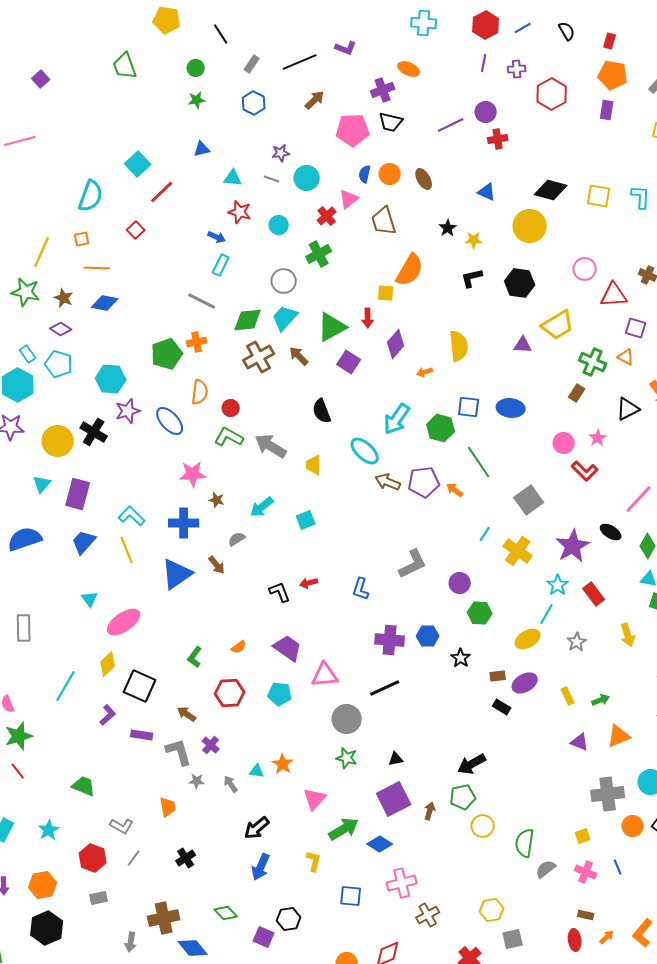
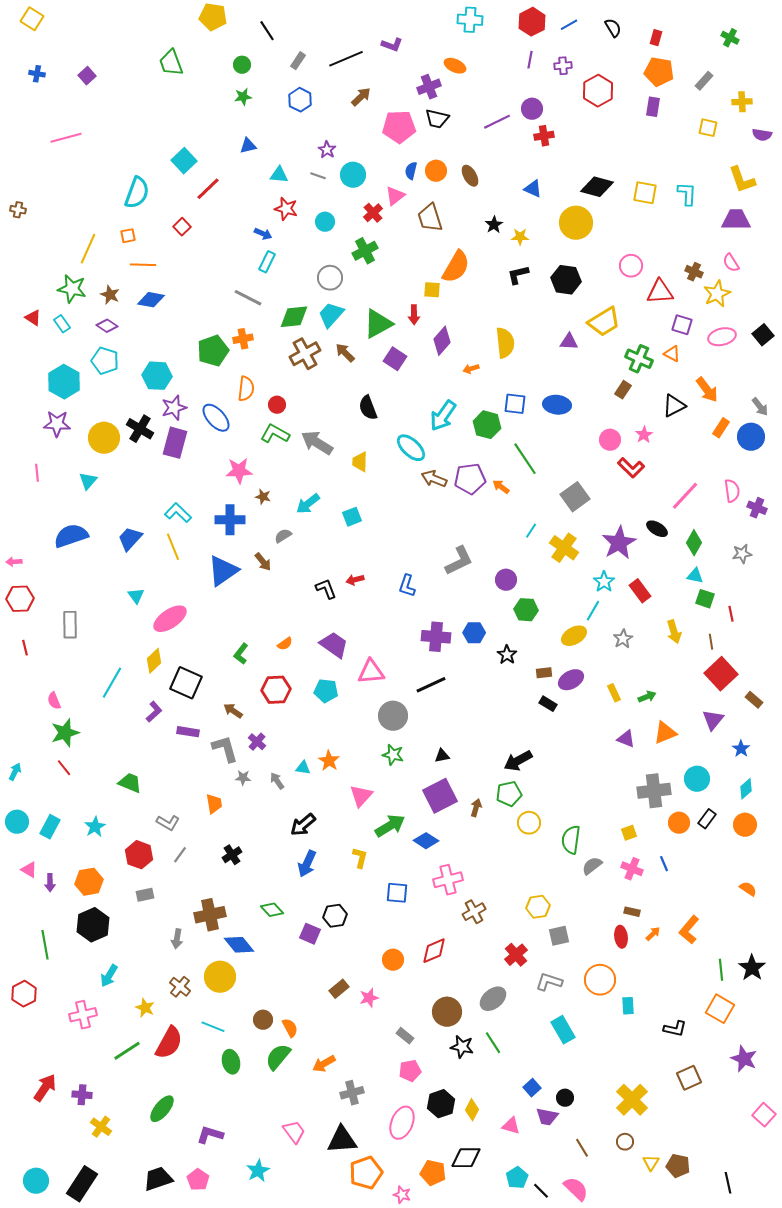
purple star: (281, 153) -> (327, 150), turned -30
cyan rectangle: (28, 354) -> (62, 324), moved
purple rectangle: (78, 494) -> (175, 443), moved

